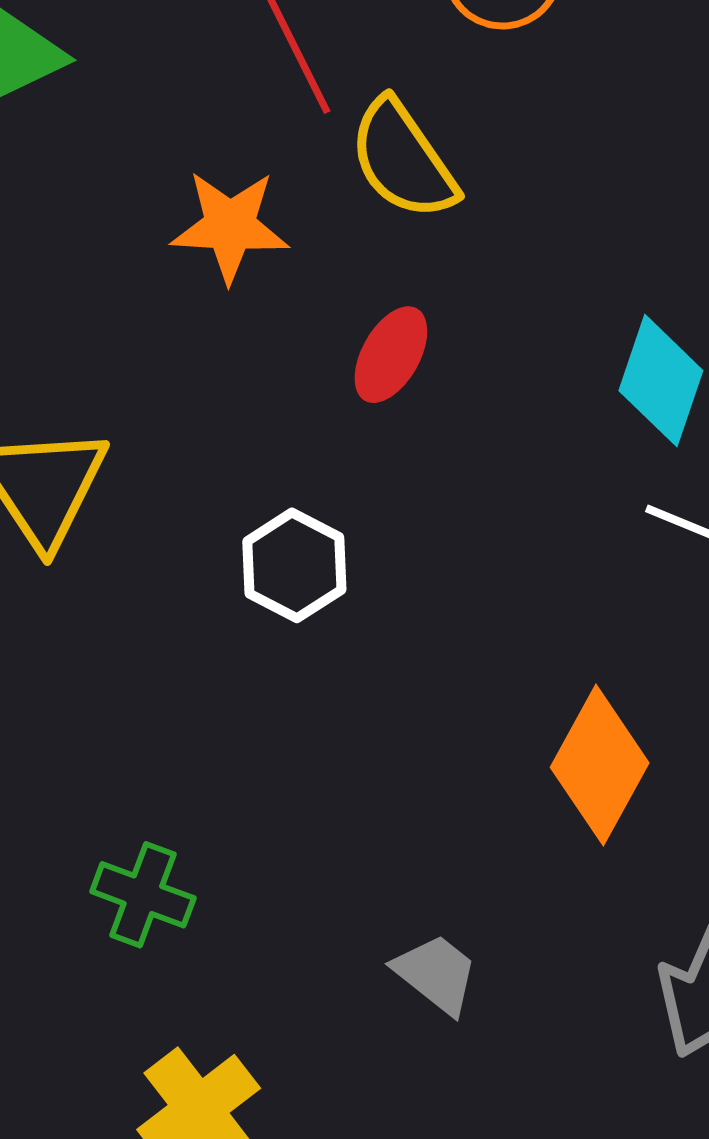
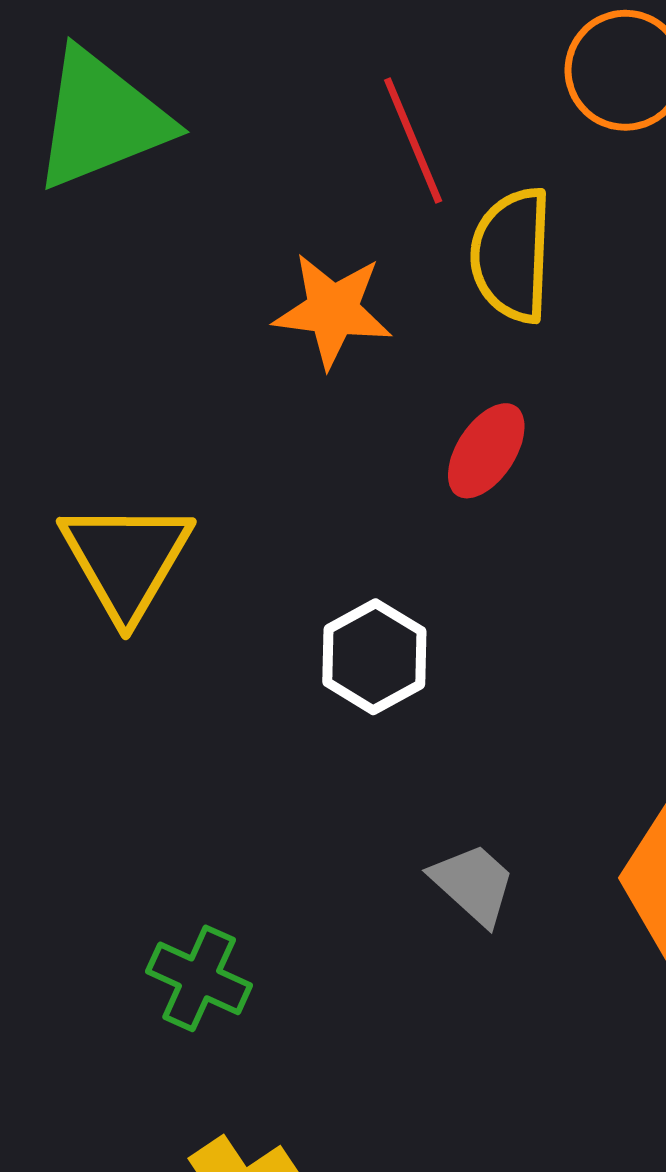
yellow semicircle: (403, 160) -> (512, 255), turned 33
gray trapezoid: (436, 974) -> (473, 884), moved

